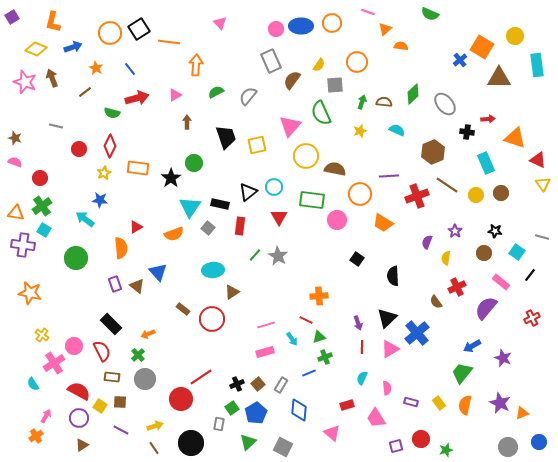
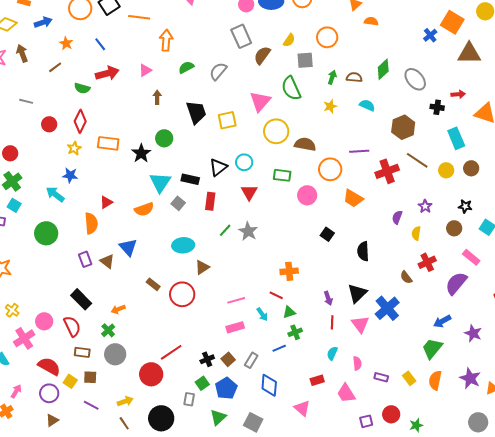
green rectangle: (312, 200) -> (282, 175), size x0.7
pink triangle: (390, 349) -> (360, 324), turned -36

